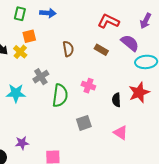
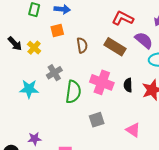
orange square: (29, 36) -> (57, 31), moved
brown rectangle: (101, 50) -> (115, 47), size x1.5
pink cross: (88, 86) -> (102, 82), size x1.6
black semicircle: (116, 100) -> (128, 85), moved

